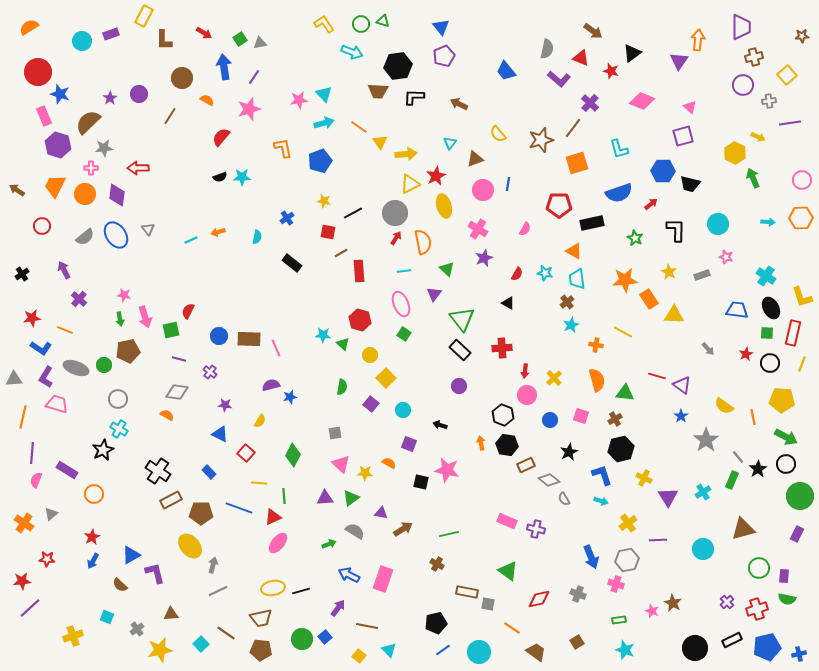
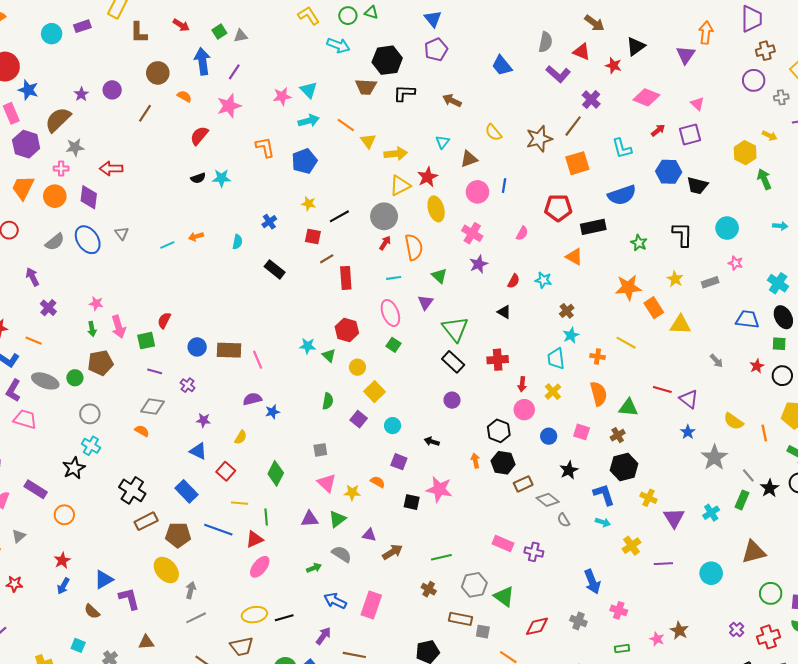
red arrow: (651, 204) -> (658, 130), moved
cyan trapezoid: (577, 279) -> (556, 359), moved
blue rectangle: (209, 472) -> (186, 491), size x1.5
gray hexagon: (627, 560) -> (474, 585), moved

